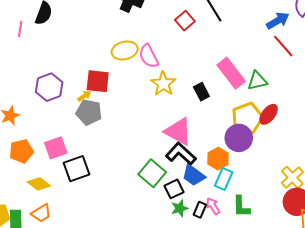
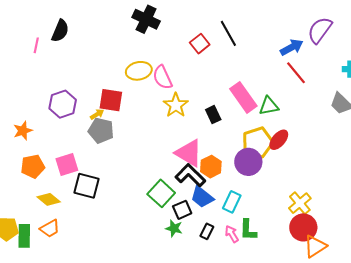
orange hexagon: (218, 159) -> (211, 167), moved
black square: (77, 169) -> (87, 186), turned 32
pink arrow: (213, 206) -> (232, 234), moved
green star: (180, 208) -> (174, 228), moved, turned 30

